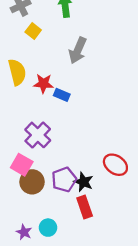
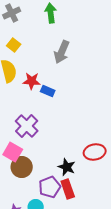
yellow square: (33, 31) -> (14, 45), moved
red ellipse: (115, 165) -> (95, 152), turned -45
purple pentagon: (64, 180) -> (50, 187), moved

